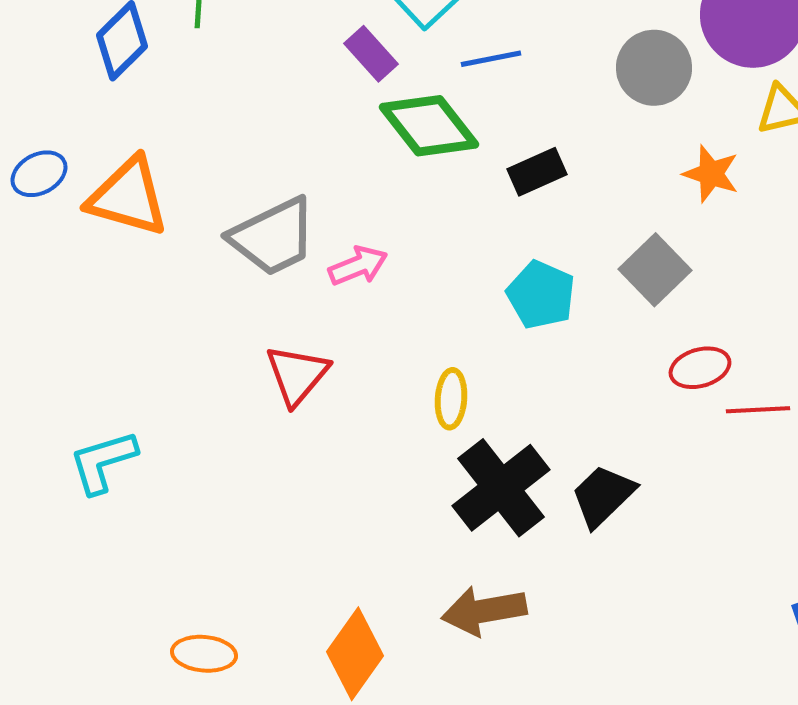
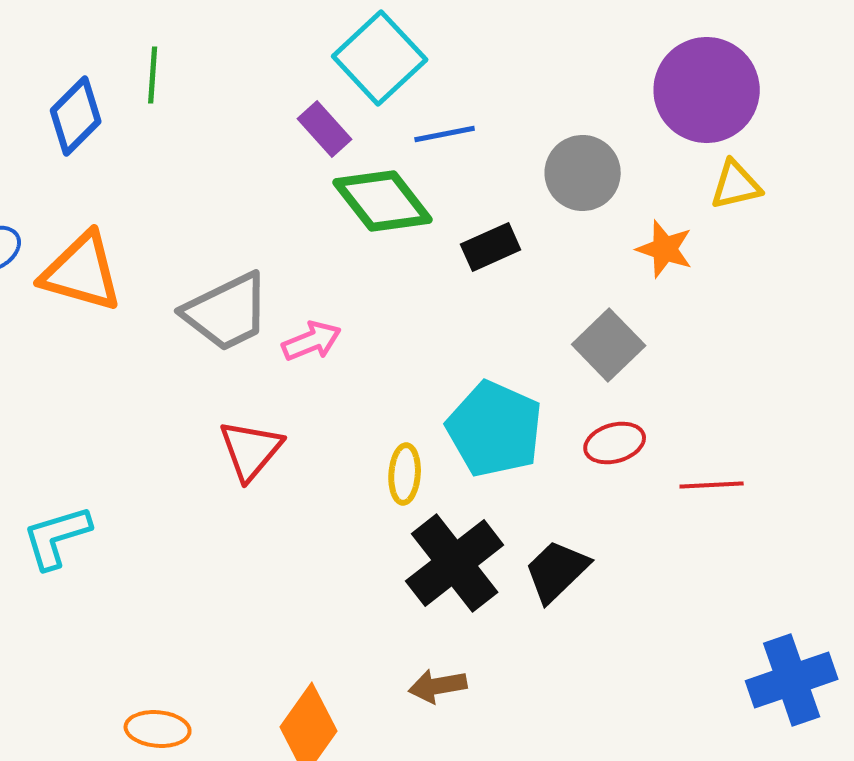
gray circle: (654, 68) -> (583, 173), moved
cyan pentagon: (541, 295) -> (495, 429), moved, size x1.4
red ellipse: (700, 368) -> (615, 443), moved
brown arrow: (484, 611) -> (438, 686), size x0.7

